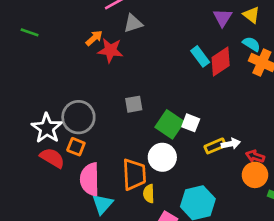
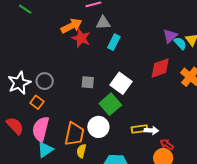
orange arrow: (94, 38) -> (72, 26), size x1.5
cyan semicircle: (251, 44) -> (180, 43), moved
cyan rectangle: (200, 56) -> (114, 42), moved, turned 49
gray circle: (78, 117) -> (45, 81), size x0.7
white square: (191, 123) -> (121, 83), moved, size x1.5
red semicircle: (52, 158) -> (15, 126), moved

